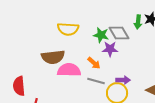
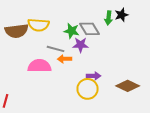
brown semicircle: (53, 57) -> (16, 31), moved
orange arrow: (94, 63) -> (64, 59), turned 136
gray line: (96, 81) -> (56, 49), moved

